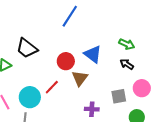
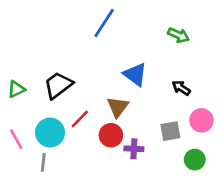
green arrow: (127, 44) -> (179, 35), moved
black trapezoid: (27, 48) -> (58, 85), moved, turned 105
red circle: (66, 61) -> (111, 135), moved

